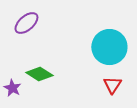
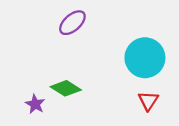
purple ellipse: (26, 23) -> (72, 23), moved

